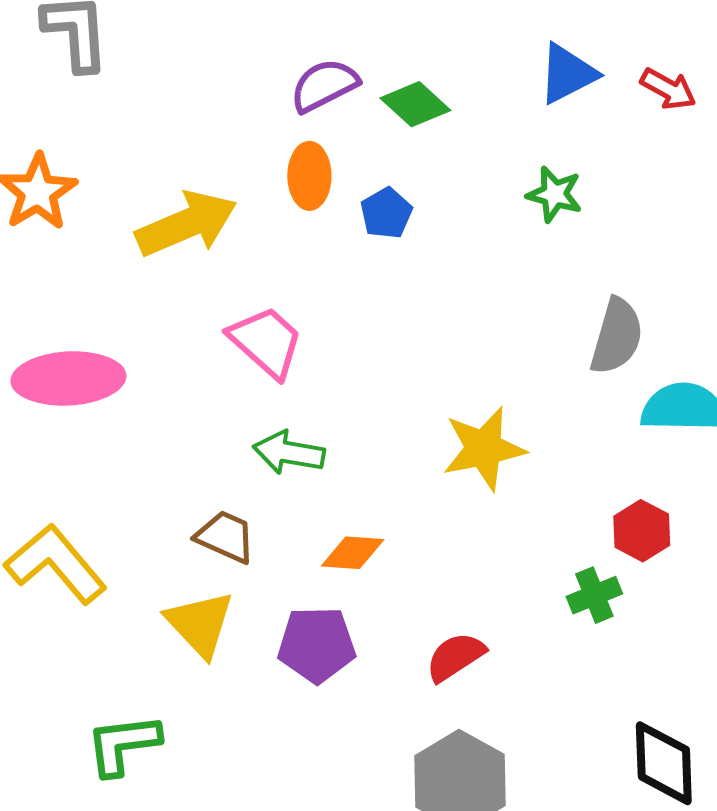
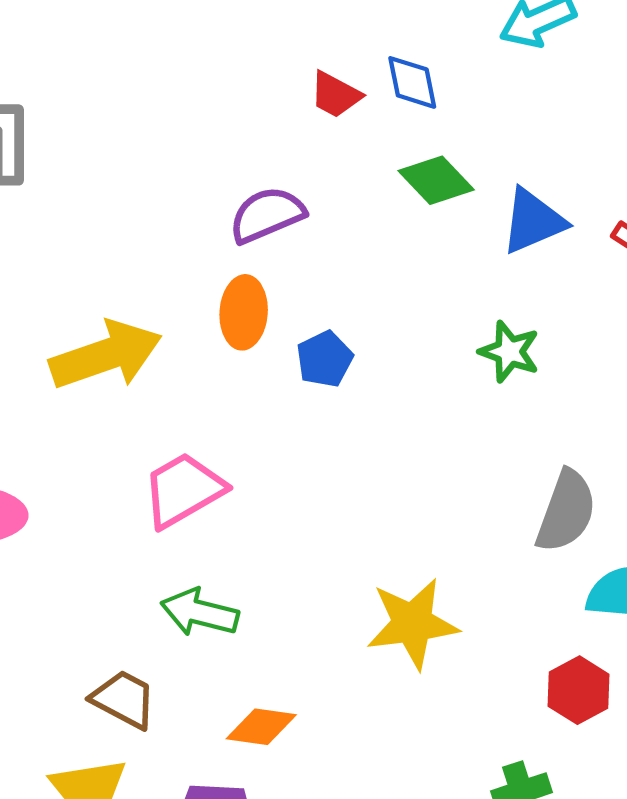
green diamond: (415, 104) -> (436, 180), moved
pink trapezoid: (266, 342) -> (183, 490), turned -76
red hexagon: (642, 531) -> (578, 690), moved

